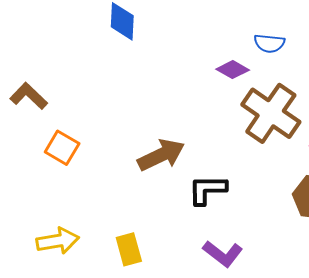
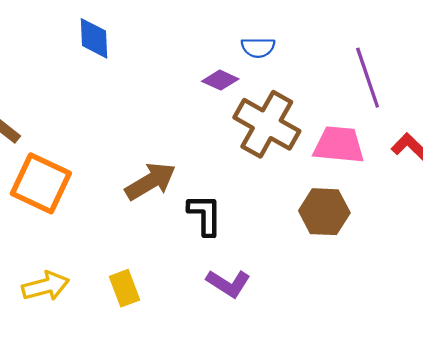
orange square: (62, 148) -> (41, 183), size x1.6
black L-shape: (207, 190) -> (205, 215), turned 96

